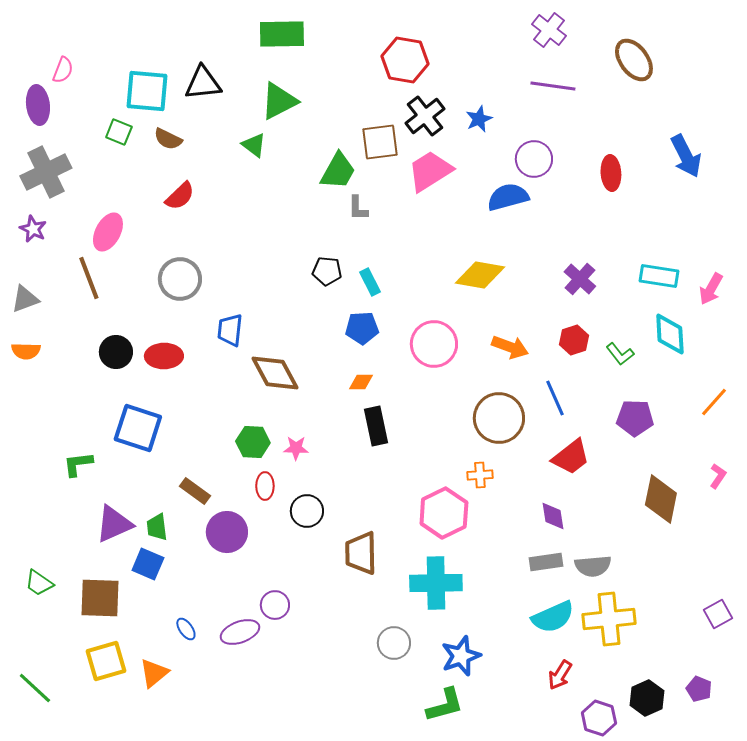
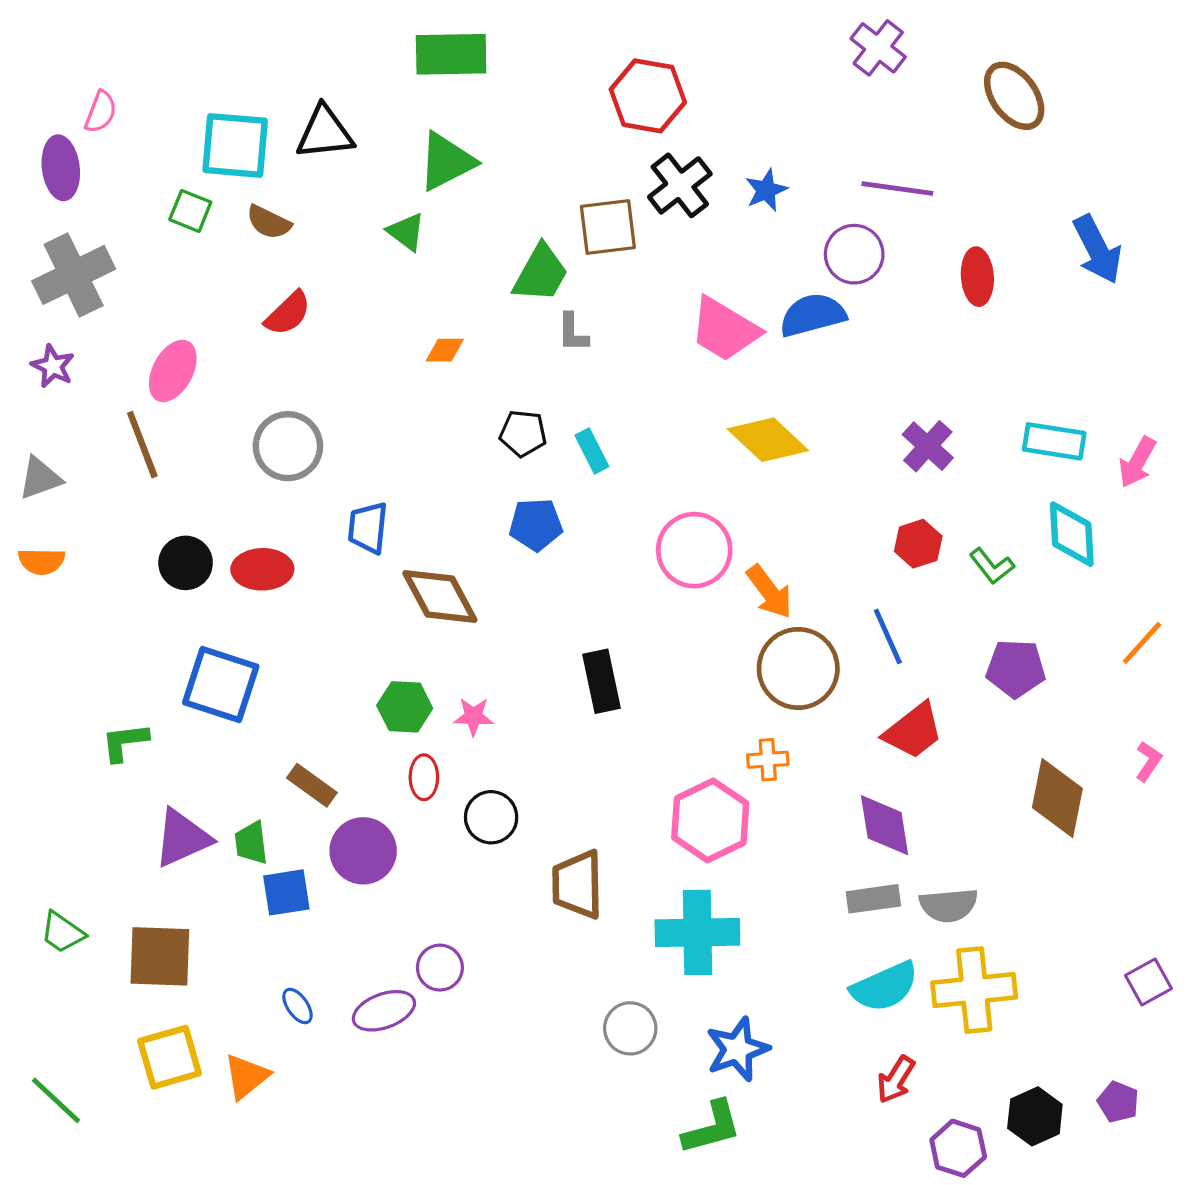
purple line: (553, 86) -> (897, 189), moved
pink trapezoid: (430, 171) -> (725, 329), moved, turned -117
yellow diamond: (480, 275) -> (768, 440), turned 33
blue pentagon: (362, 328) -> (536, 525), moved
orange arrow: (510, 347) -> (769, 592), moved, turned 33
orange diamond: (361, 382) -> (445, 350), moved
purple diamond: (553, 516) -> (885, 825), size x1.4
blue square: (148, 564) -> (286, 892), moved, turned -32

